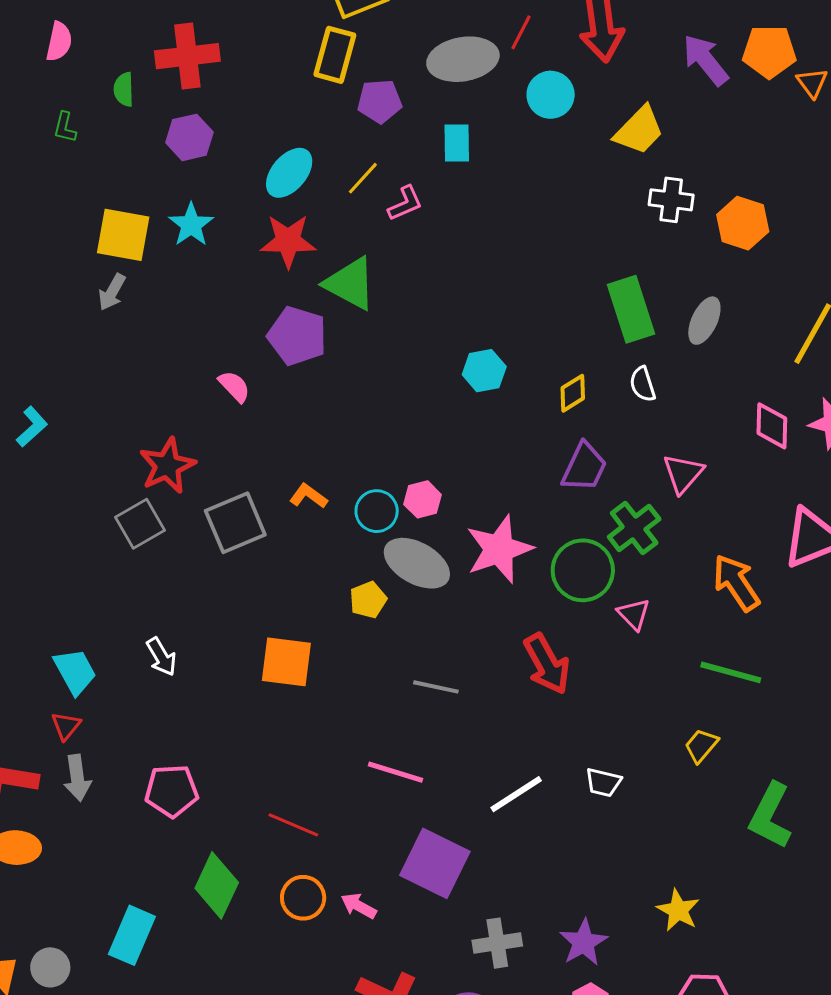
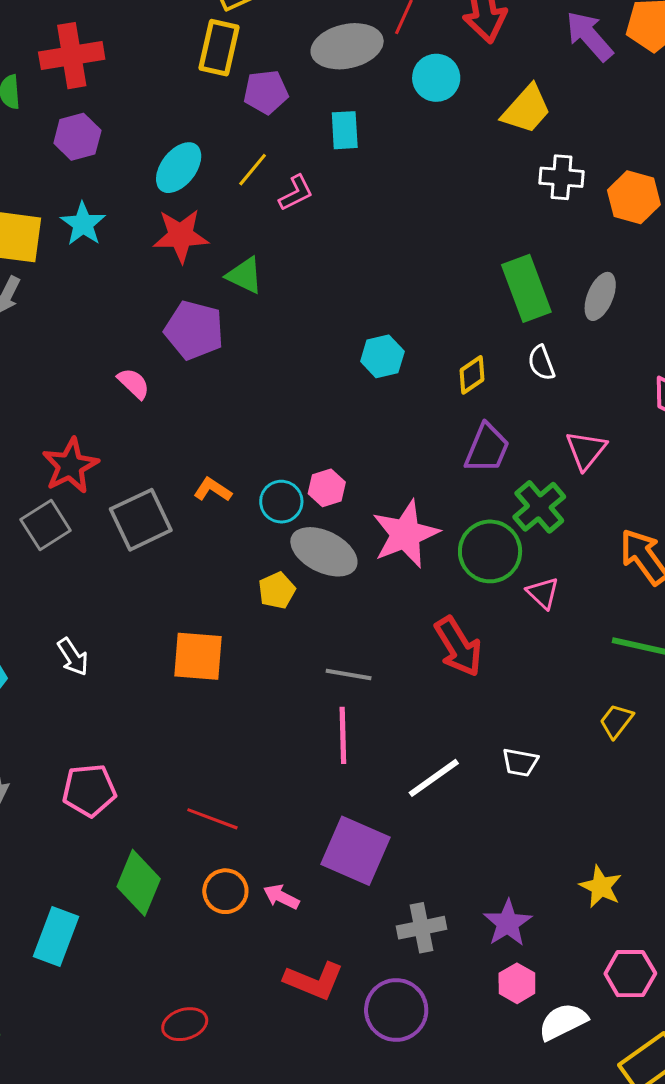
green triangle: (350, 284) -> (245, 275), size x0.7
pink line: (396, 772) -> (343, 735), moved, turned 74

